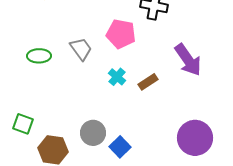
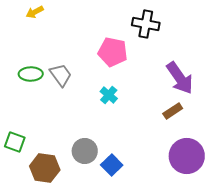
gray trapezoid: (81, 49) -> (61, 75), moved
brown rectangle: (148, 82) -> (173, 111), moved

